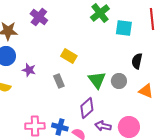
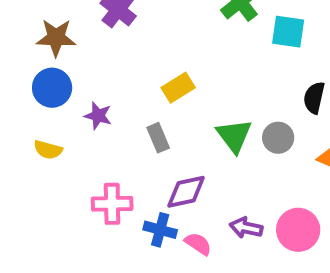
yellow rectangle: (69, 56) -> (178, 88), turned -63
purple diamond: (87, 108) -> (186, 192), moved, turned 30
pink cross: (35, 126) -> (112, 204), moved

